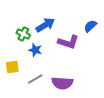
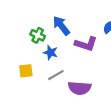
blue arrow: (45, 25) -> (61, 26), turned -96
gray line: (35, 79) -> (56, 75), moved

